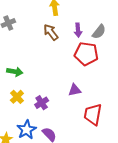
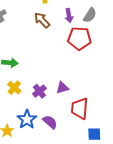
purple triangle: (75, 90) -> (62, 88), moved
red trapezoid: (93, 114) -> (80, 108), moved

